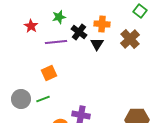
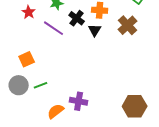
purple line: (56, 42) -> (54, 28), turned 40
orange square: (49, 73) -> (27, 59), moved

